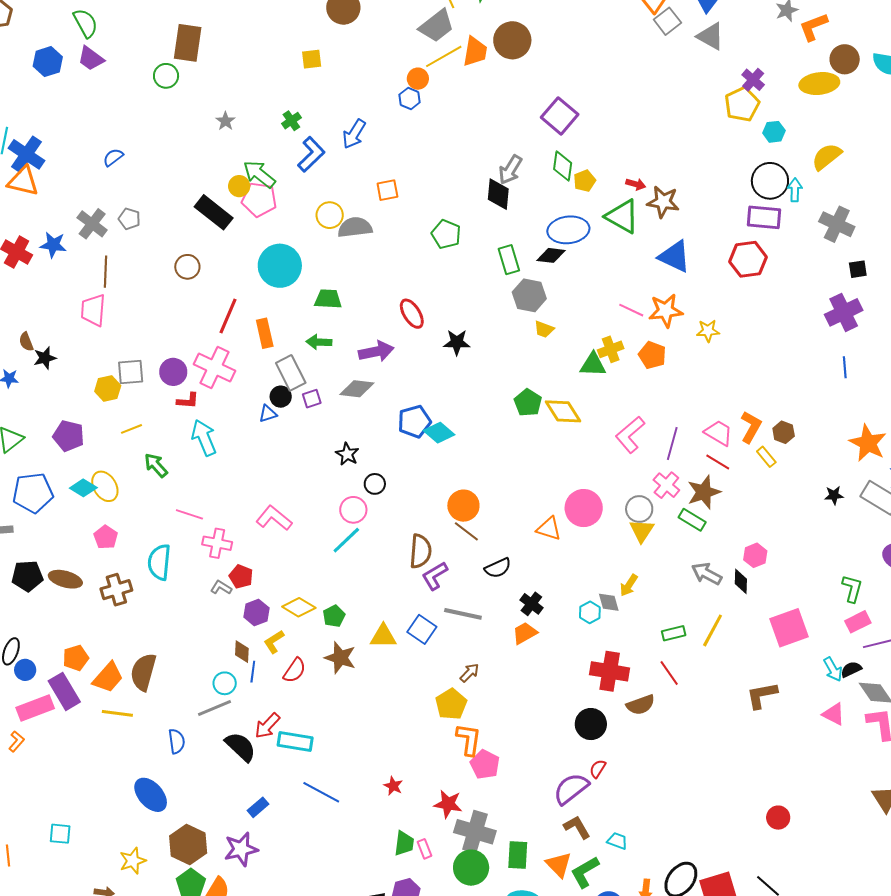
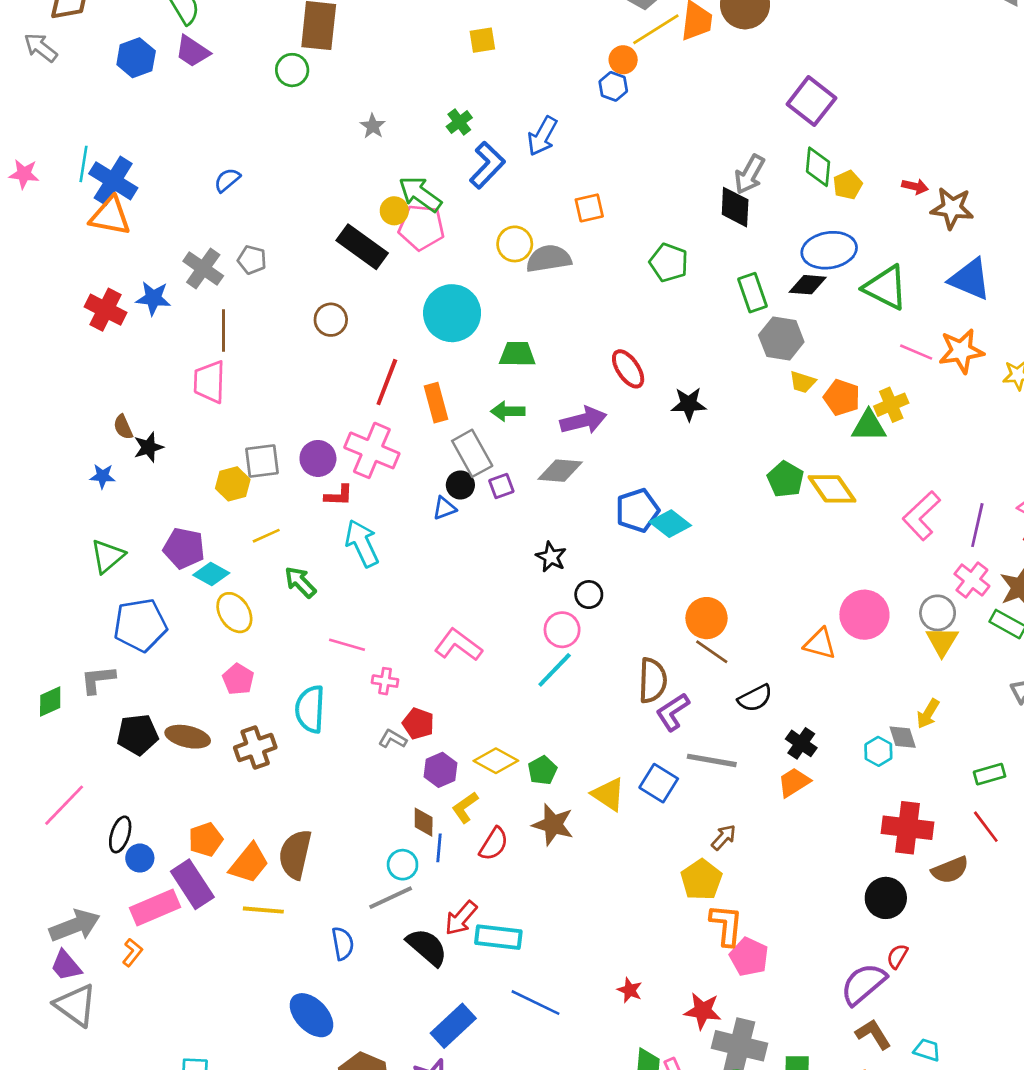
green triangle: (622, 216) -> (886, 287), moved
orange pentagon: (652, 355) -> (842, 397), moved
cyan diamond: (83, 488) -> (211, 574), moved
pink cross: (217, 543) -> (385, 681), size x0.7
yellow triangle: (383, 636) -> (608, 794), turned 36
blue rectangle: (258, 807) -> (453, 1026), size x1.6

